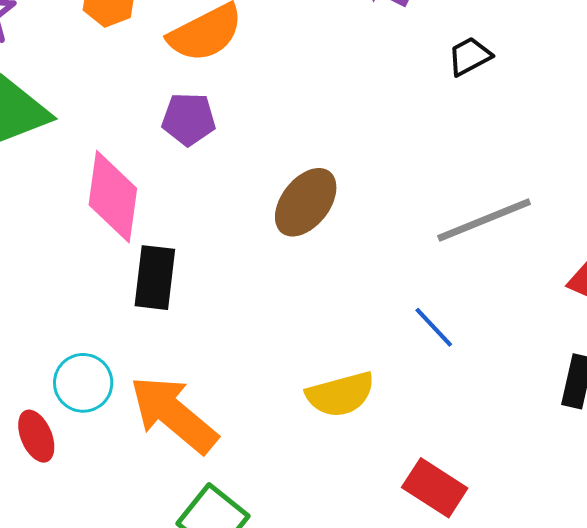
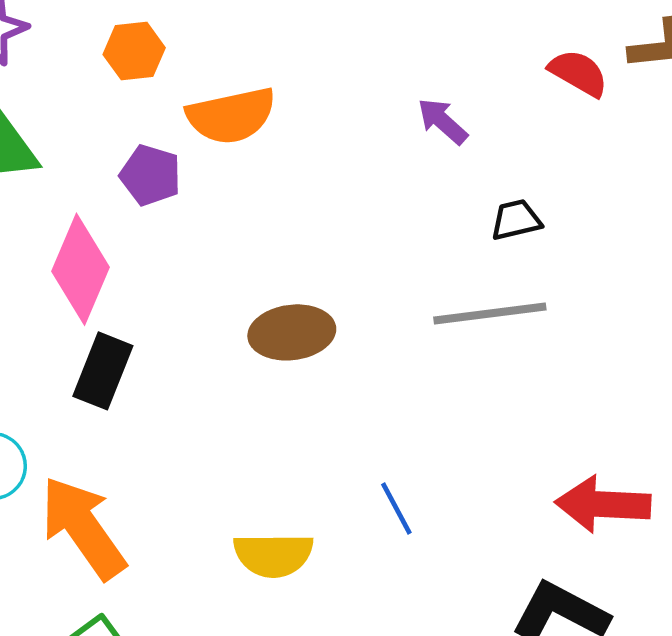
purple pentagon: (189, 119) -> (150, 175), moved
brown ellipse: (306, 202) -> (292, 332), turned 30
gray line: (484, 220) -> (490, 313), moved

